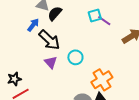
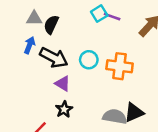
cyan circle: (75, 57) -> (89, 60), moved
black star: (14, 79) -> (64, 109), moved
orange cross: (102, 80) -> (120, 66), moved, turned -35

